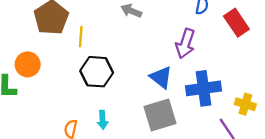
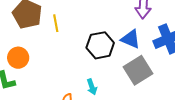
black hexagon: (97, 72) -> (100, 45), moved

